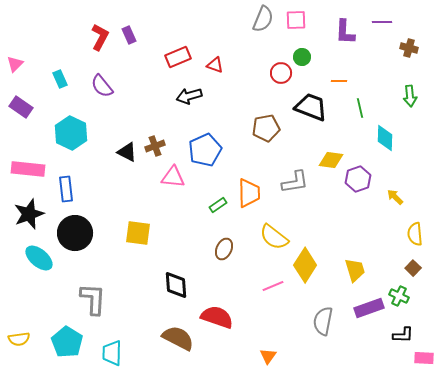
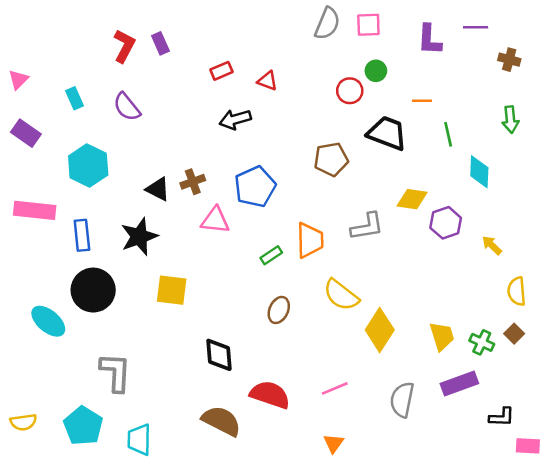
red rectangle: (178, 57) -> (221, 71), size x0.7
black star: (29, 214) -> (139, 236), moved
pink line: (273, 286) -> (335, 388), moved
green cross: (399, 296) -> (482, 342), moved

